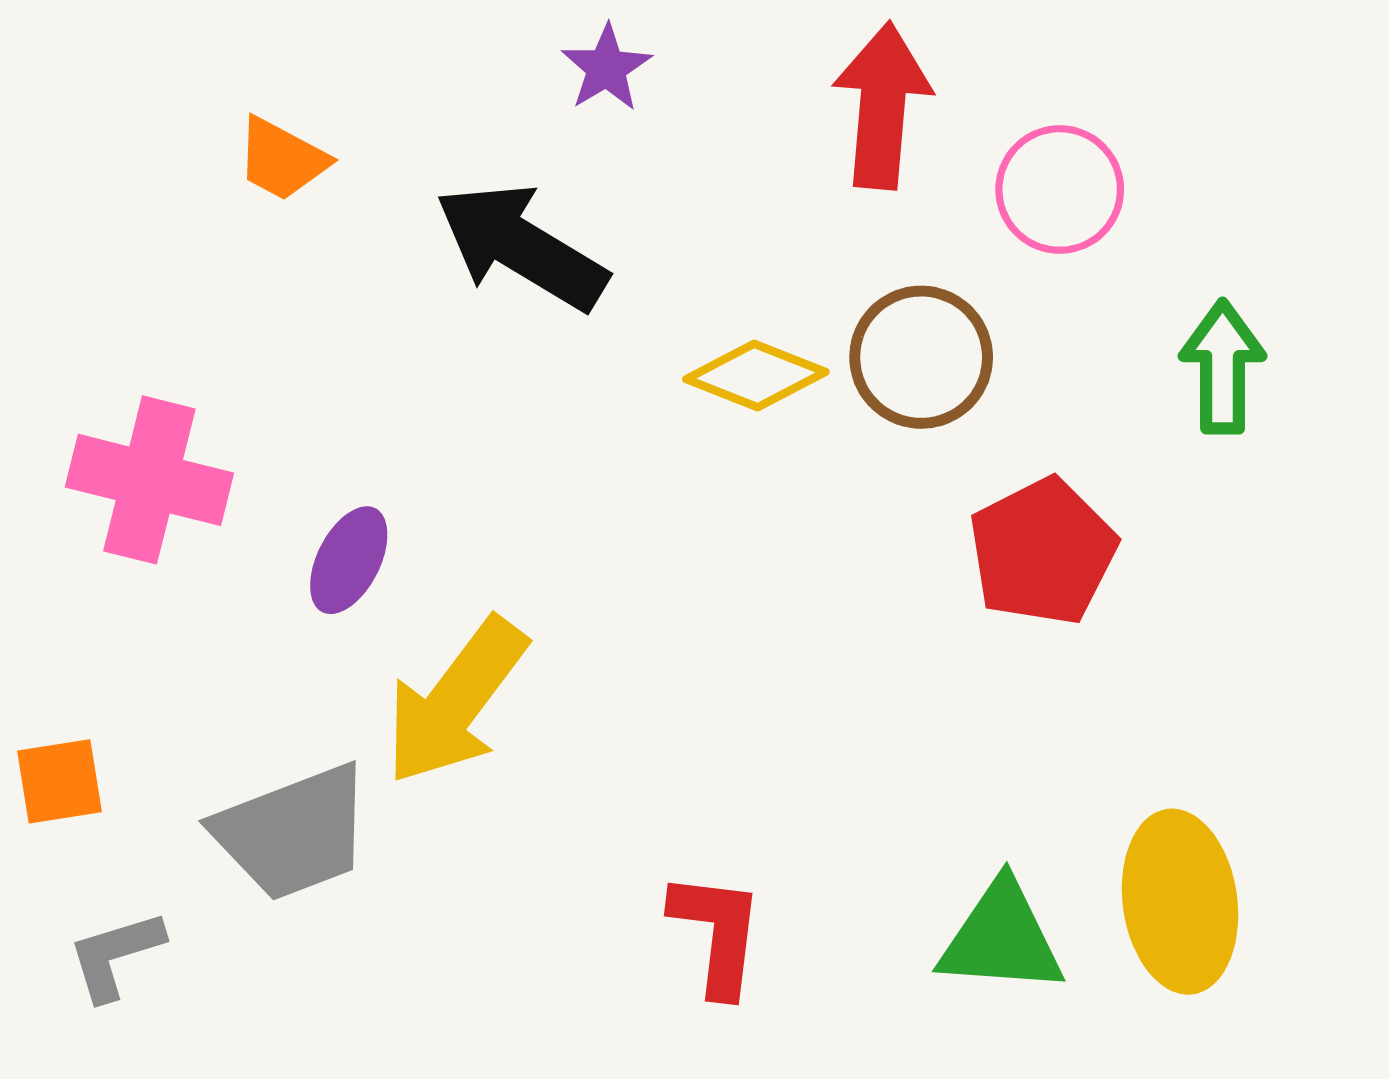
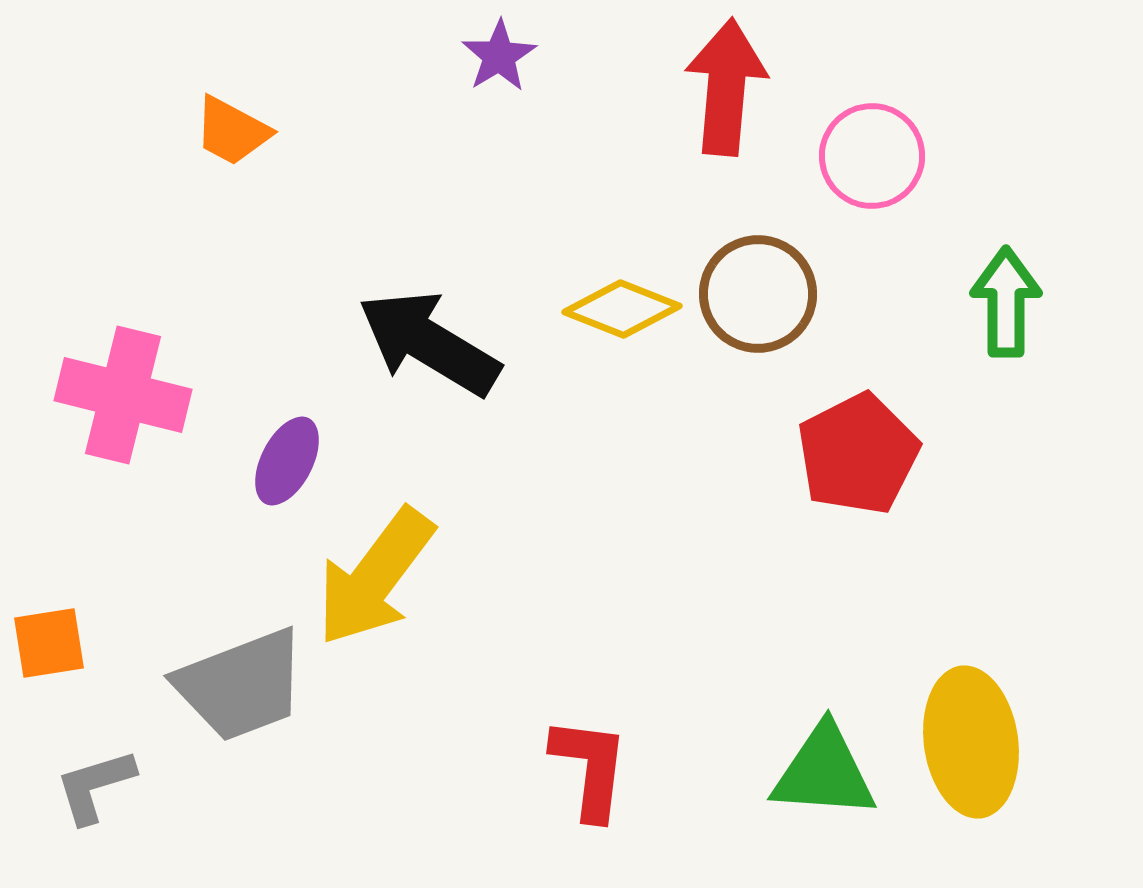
black arrow: (521, 247) -> (429, 343), moved

